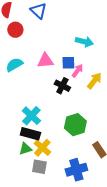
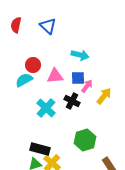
red circle: (15, 30) -> (33, 65), moved
cyan arrow: (84, 42) -> (80, 55), moved
cyan cross: (31, 116) -> (46, 108), moved

